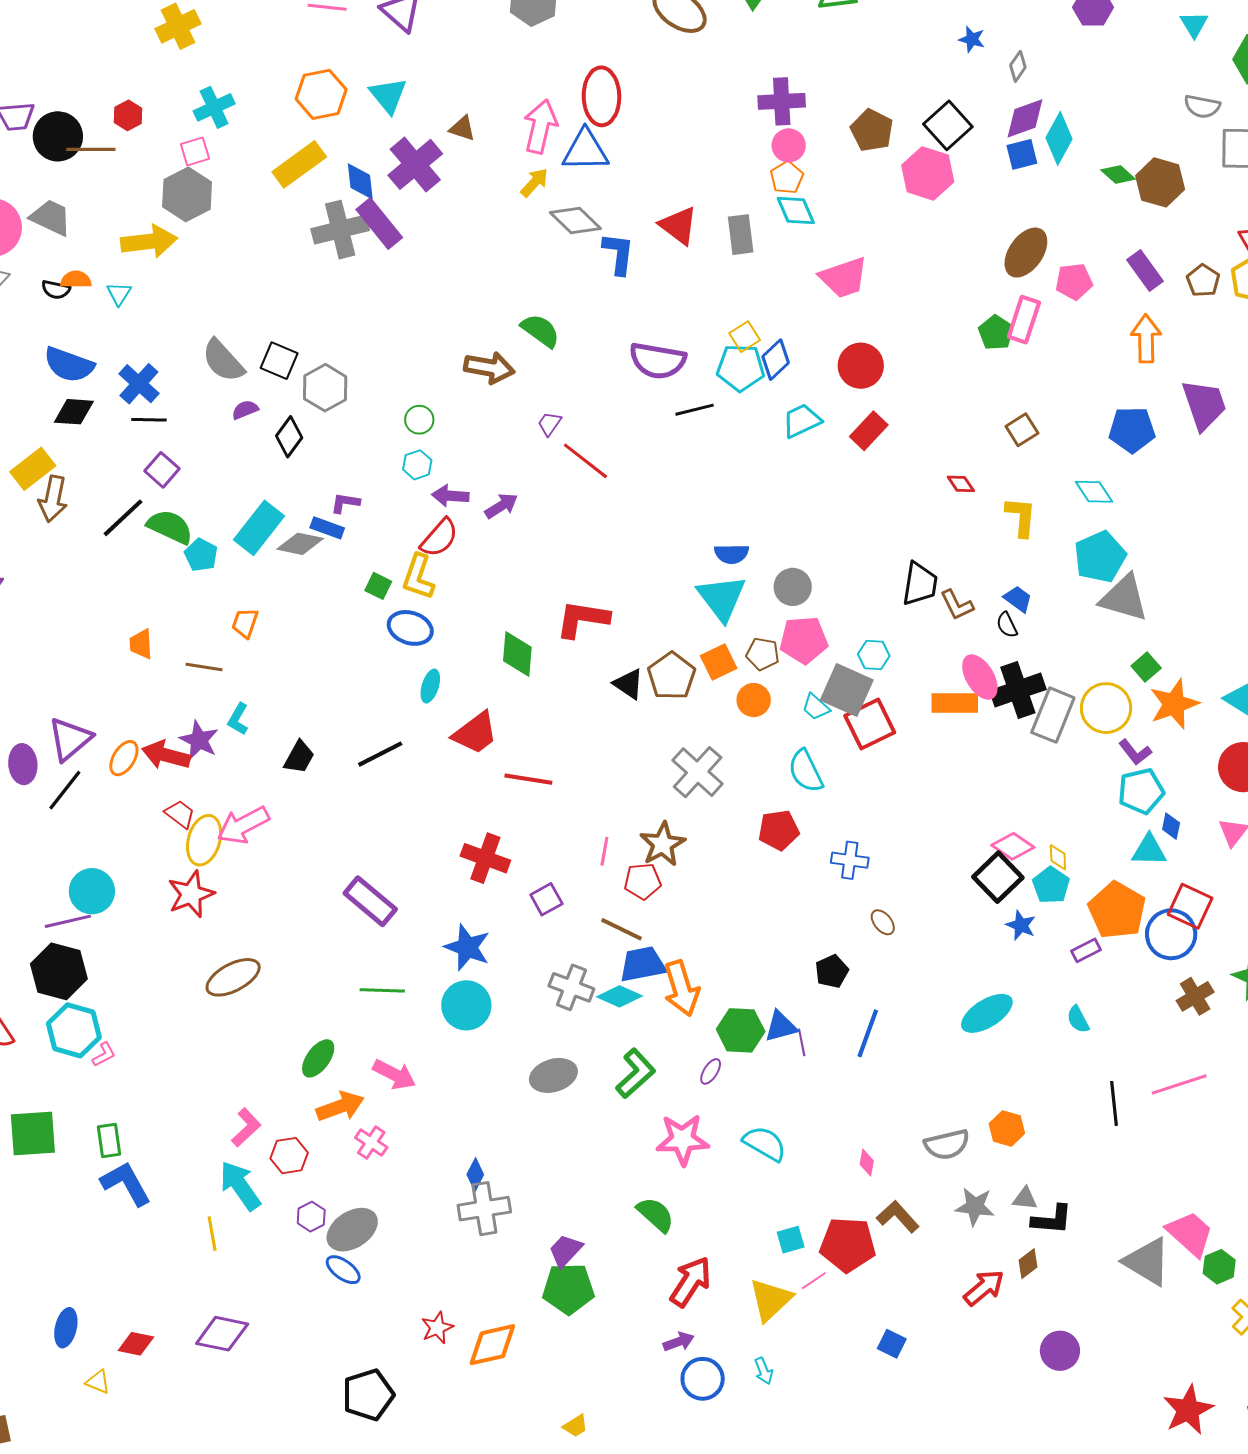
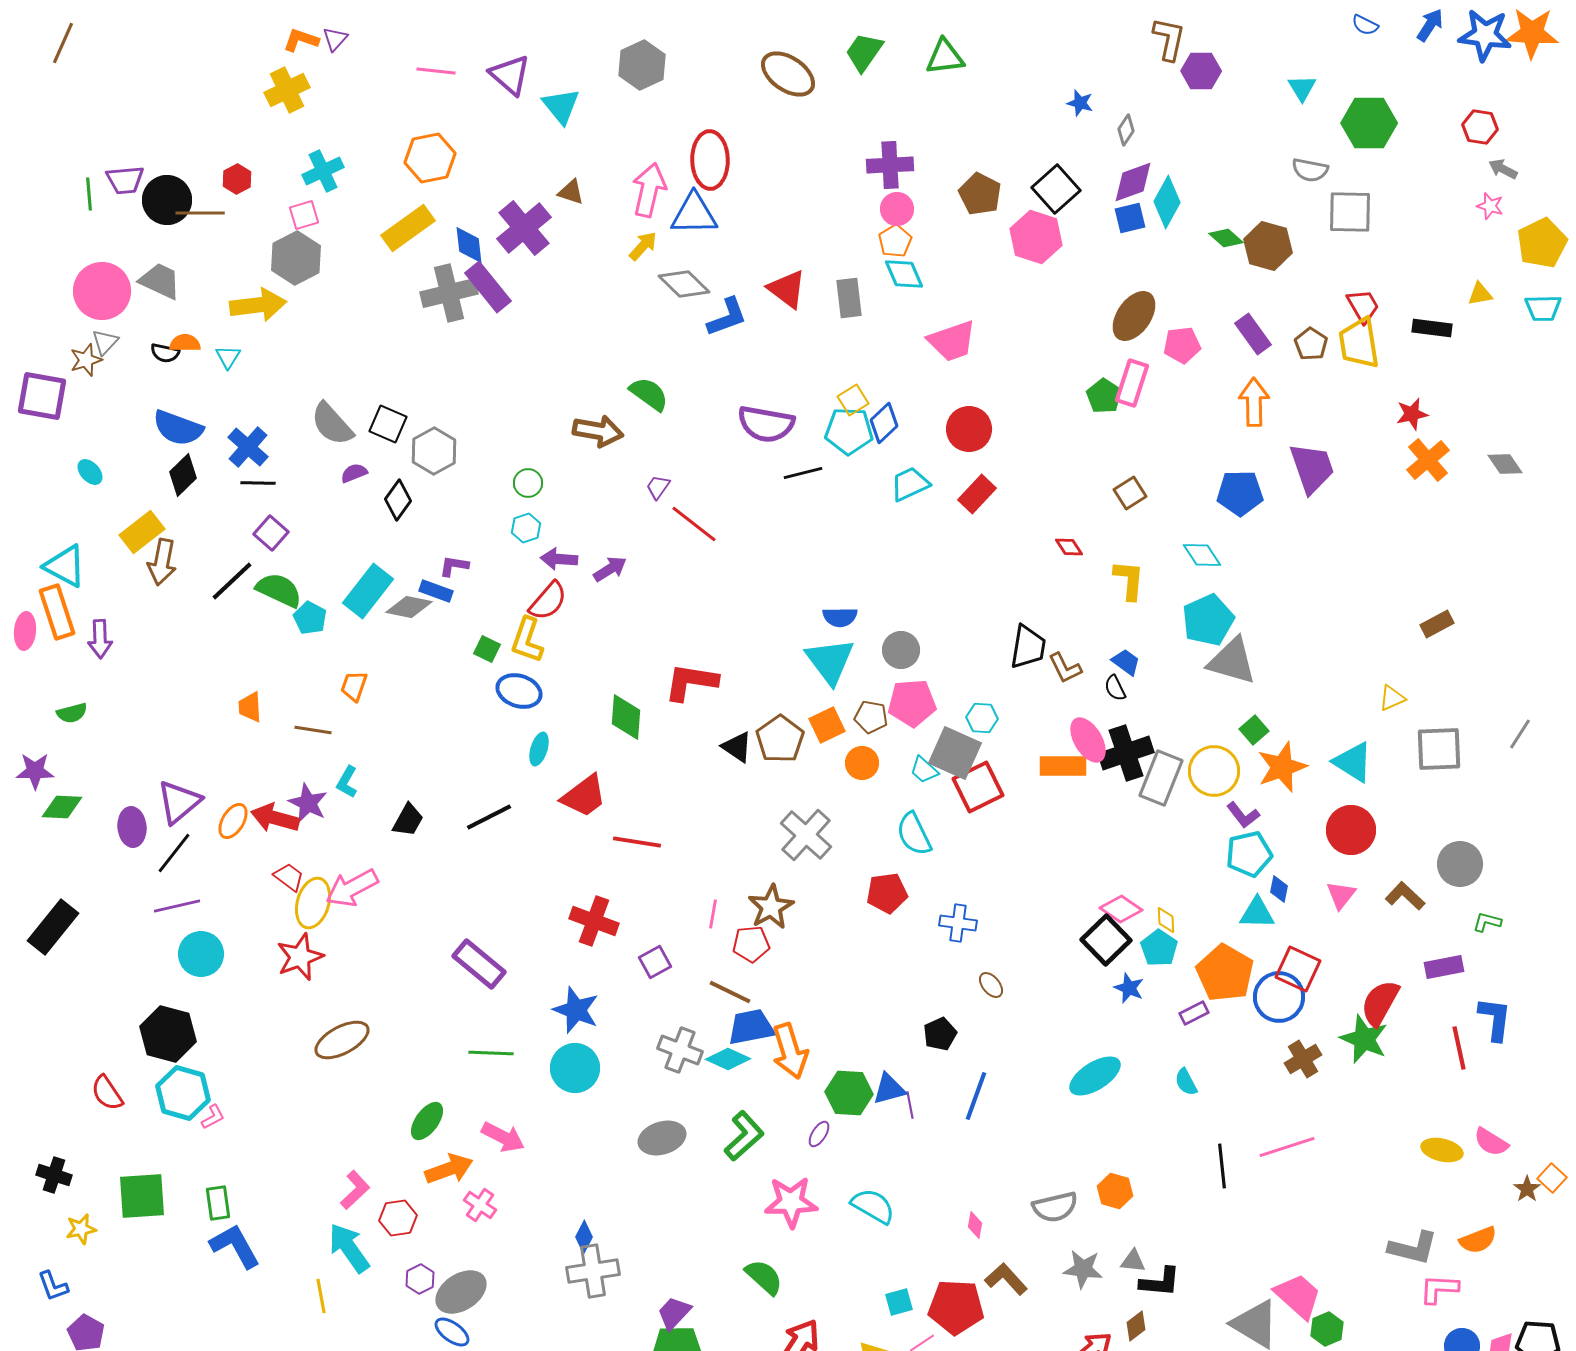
cyan triangle: (388, 95) -> (561, 106), moved
blue L-shape: (618, 254) -> (727, 317), turned 63
black diamond: (74, 412) -> (183, 475), turned -48
purple line: (68, 921) -> (177, 906), moved

